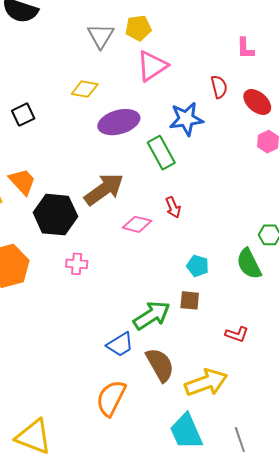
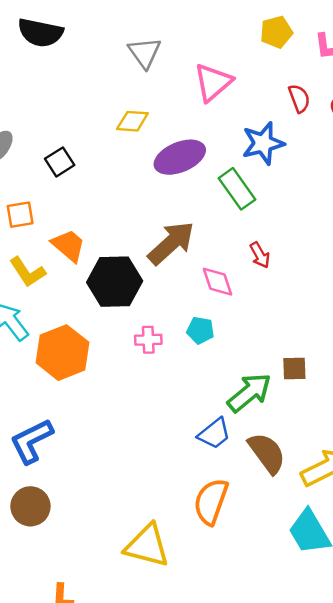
yellow pentagon: (138, 28) -> (276, 32), moved
pink diamond: (137, 224) -> (218, 282), turned 64
cyan pentagon: (198, 266) -> (200, 330), moved
yellow triangle: (34, 437) -> (147, 546), moved

